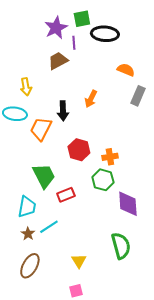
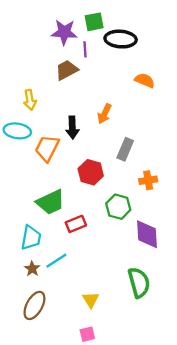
purple star: (56, 28) -> (64, 32), turned 30
gray rectangle: (138, 96) -> (125, 149), moved
orange cross: (110, 157) -> (148, 180), moved
green trapezoid: (44, 176) -> (51, 202), turned 92

